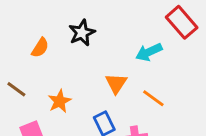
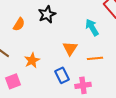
cyan arrow: (149, 52) -> (92, 27), turned 84
orange line: (153, 98) -> (95, 58), turned -42

